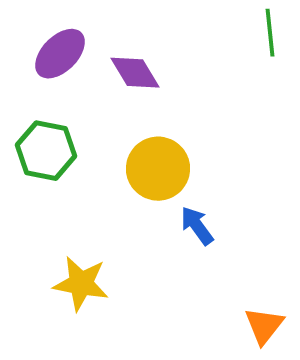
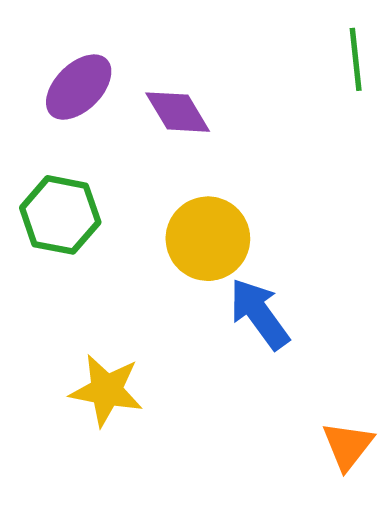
blue arrow: (197, 226) -> (259, 314), size x1.4

